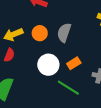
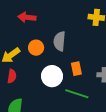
orange rectangle: (74, 63) -> (76, 69), turned -56

